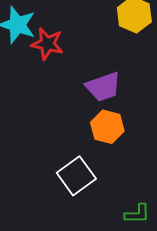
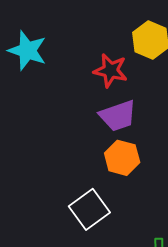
red star: (47, 44) -> (110, 71), moved

